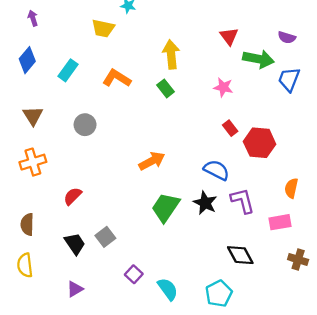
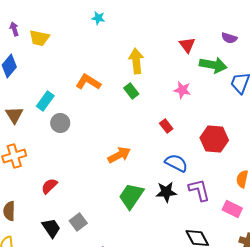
yellow trapezoid: (103, 28) -> (39, 38), moved
purple semicircle: (287, 37) -> (229, 38), moved
cyan rectangle: (68, 70) -> (45, 101), moved
red rectangle: (230, 128) -> (166, 126), moved
black star: (205, 203) -> (166, 192), turned -30
pink rectangle: (280, 222) -> (232, 209), turned 36

